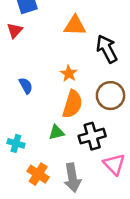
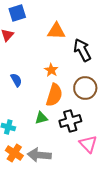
orange cross: (38, 174) -> (14, 153), moved
gray arrow: (72, 178) -> (39, 155), moved, turned 105

